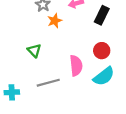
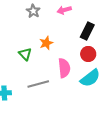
black rectangle: (102, 15) -> (87, 31), moved
orange star: (55, 21) -> (46, 43), moved

